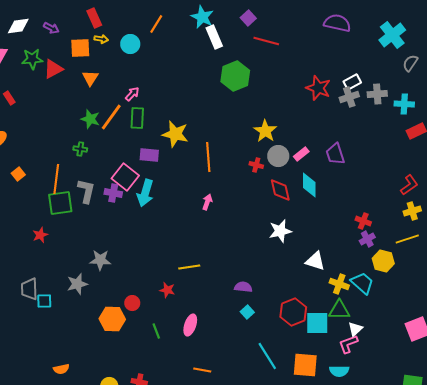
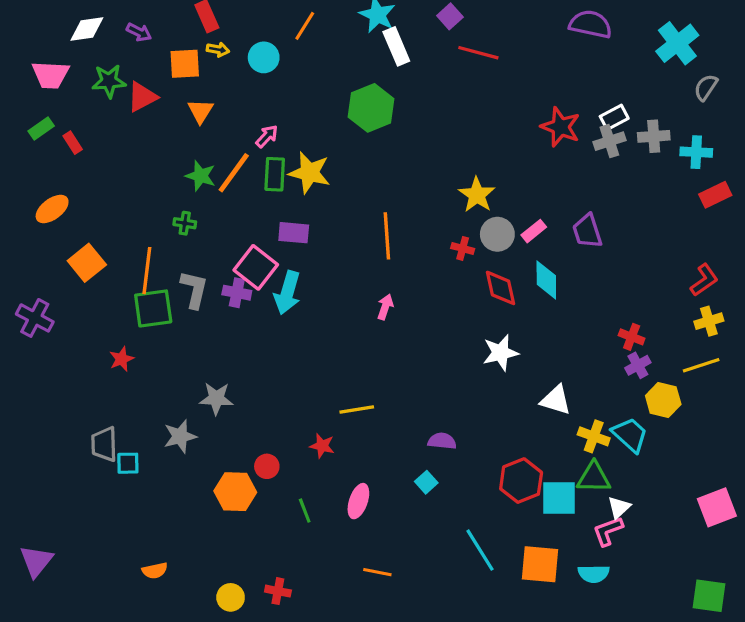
green hexagon: (235, 76) -> (371, 108), moved
yellow star: (175, 134) -> (309, 173), moved
orange square: (18, 174) -> (87, 263), size x1.6
cyan square: (247, 312) -> (426, 482), moved

